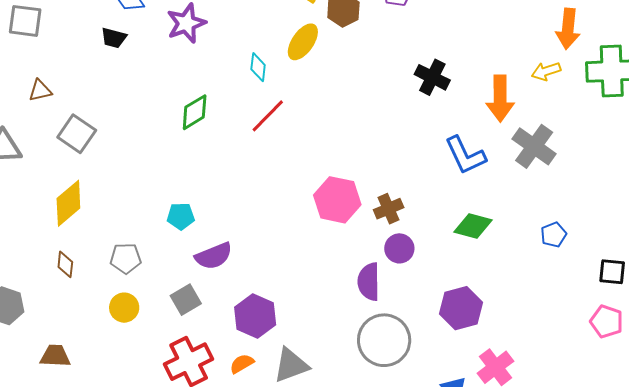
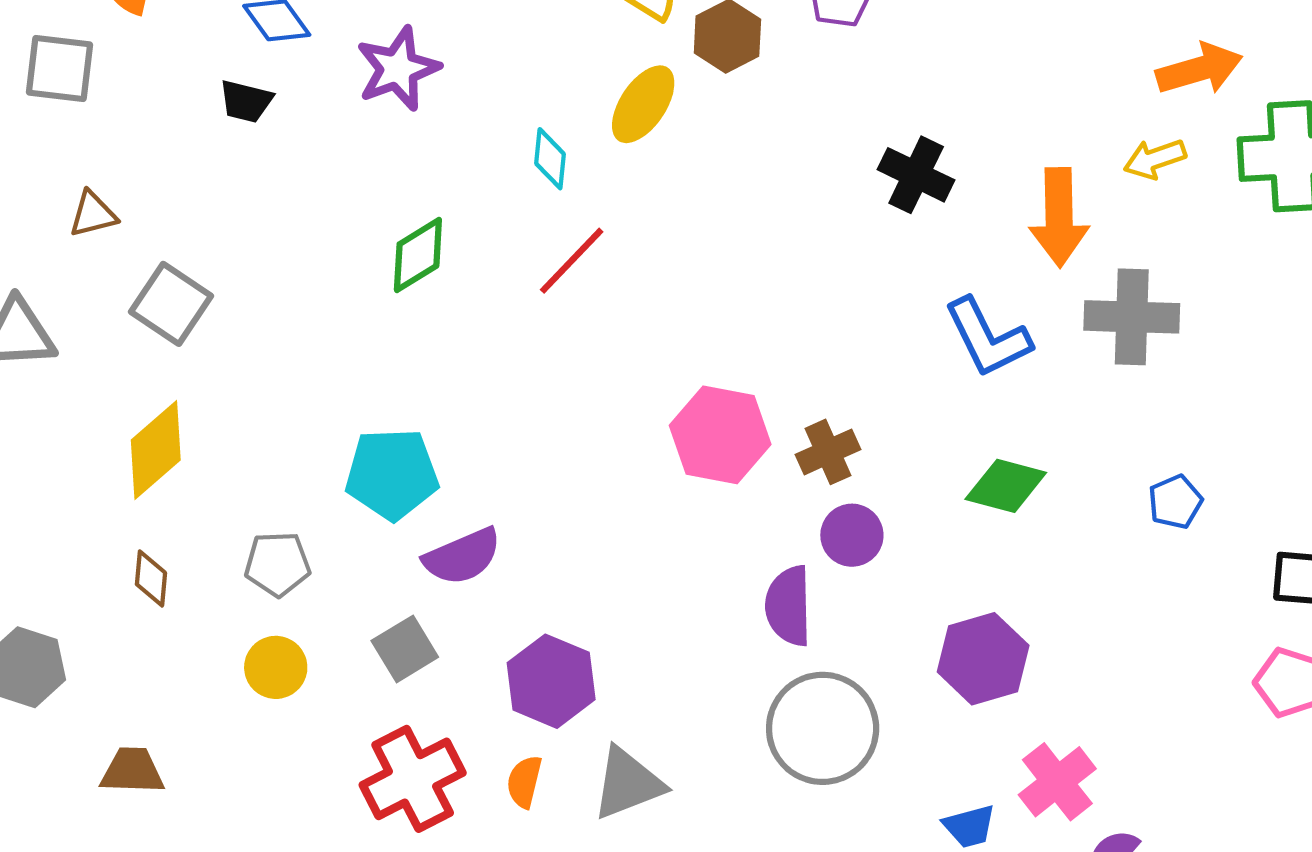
orange arrow: (568, 29) -> (1199, 69), turned -111
gray cross: (534, 146) -> (1132, 317), turned -33
cyan pentagon: (181, 216) -> (392, 474), size x1.6
orange semicircle: (242, 364) -> (524, 782), turned -45

